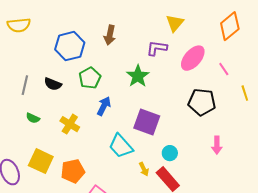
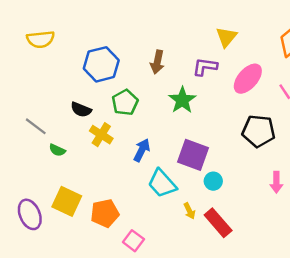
brown arrow: (110, 35) -> (157, 62), moved
gray line: (25, 85) -> (36, 126), moved, turned -66
blue arrow: (104, 106) -> (142, 150), moved
yellow cross: (70, 124) -> (101, 135), moved
cyan circle: (170, 153) -> (213, 181), moved

